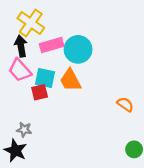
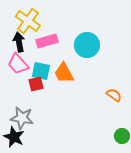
cyan circle: (78, 49) -> (87, 45), moved
gray star: (24, 130) -> (22, 118), size x1.6

